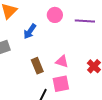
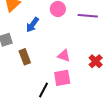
brown rectangle: (37, 66) -> (25, 57), moved

